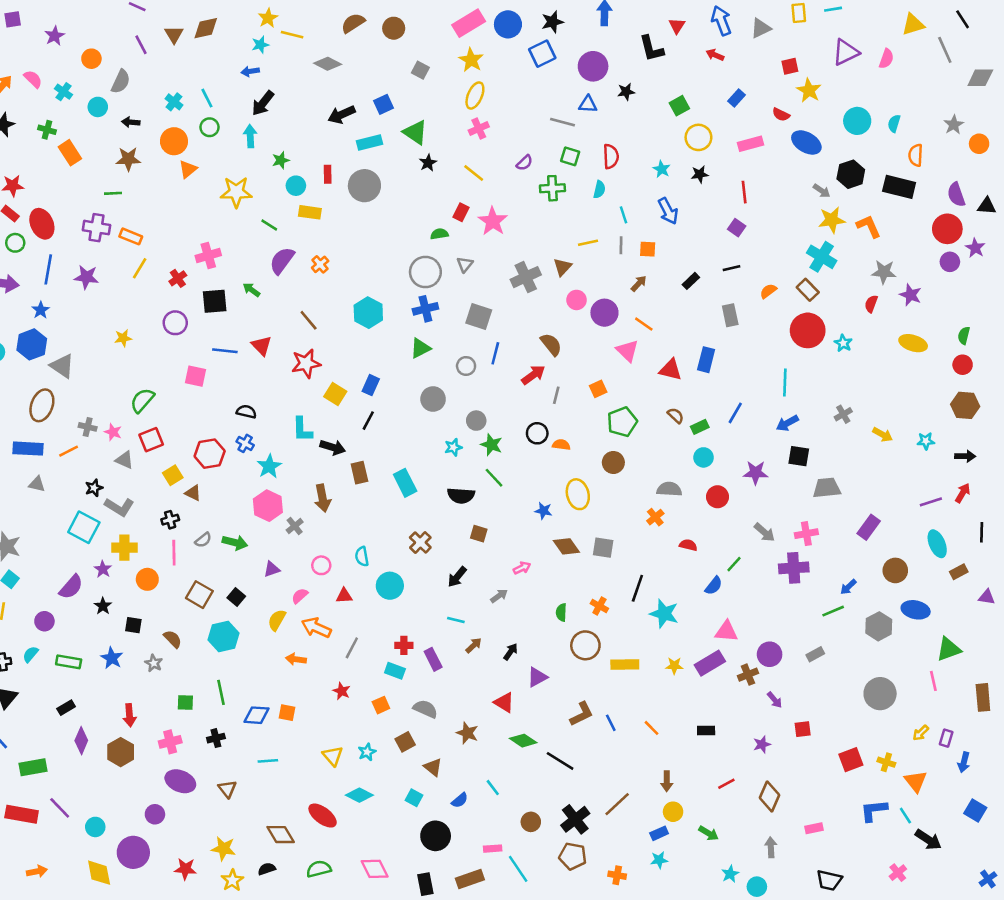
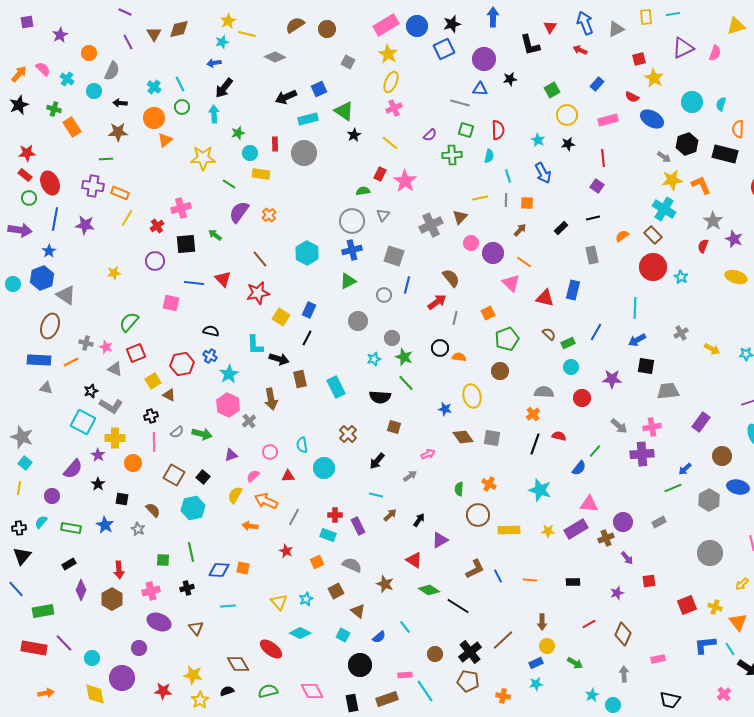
gray star: (884, 272) -> (713, 221), turned 30
black line: (637, 588) -> (535, 444), moved
orange line: (651, 728) -> (530, 580), turned -40

